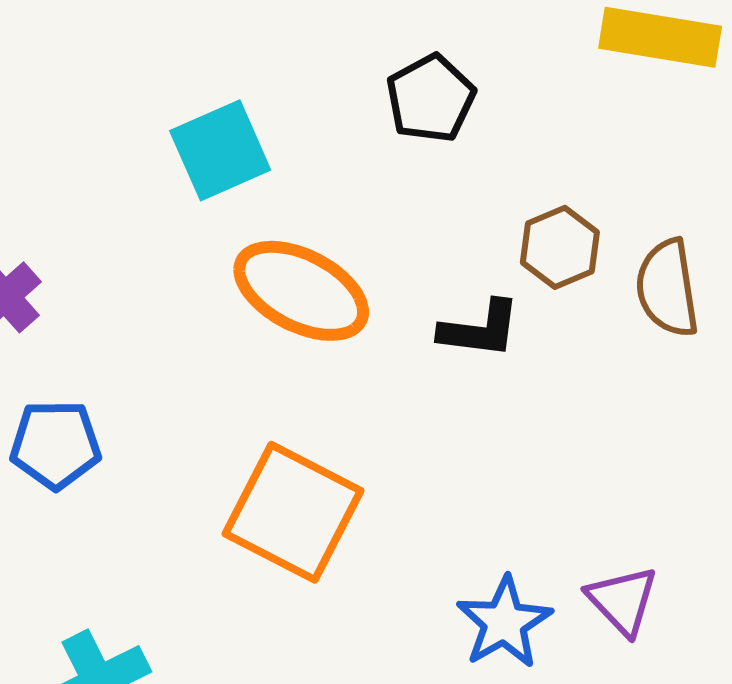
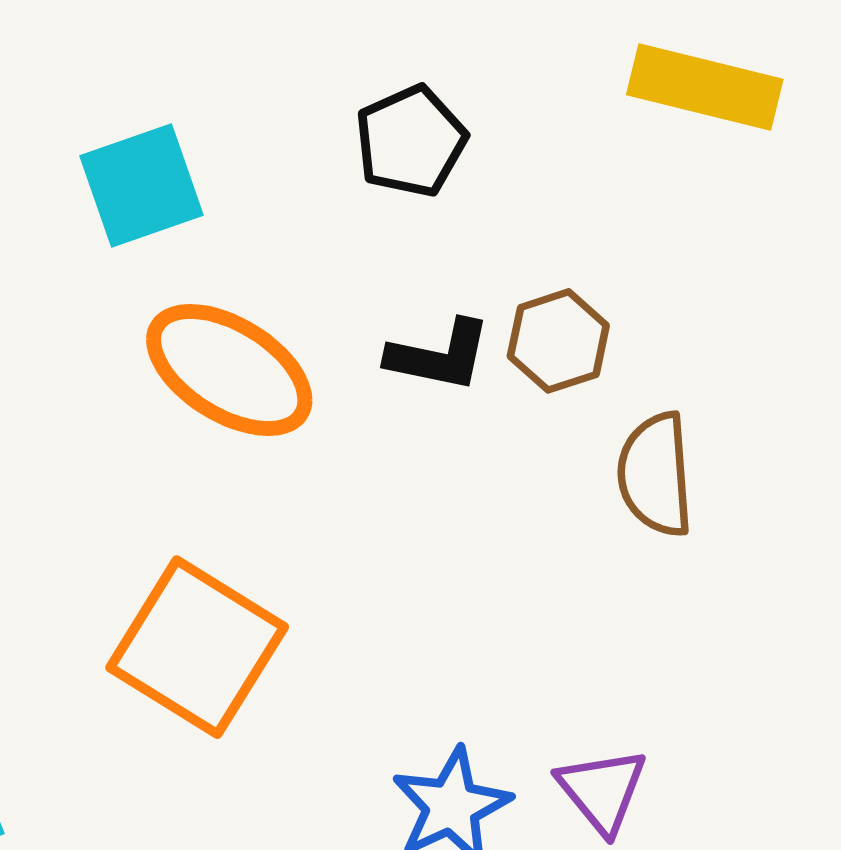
brown semicircle: (667, 288) -> (655, 475), moved
black L-shape: (480, 329) -> (439, 356), moved

